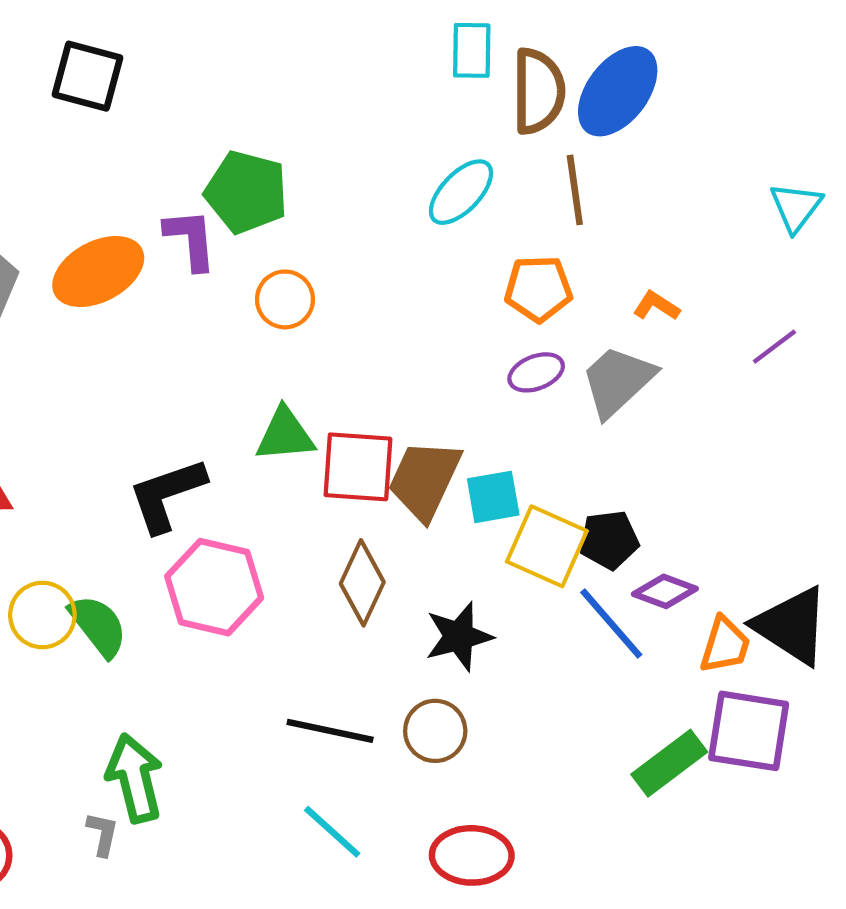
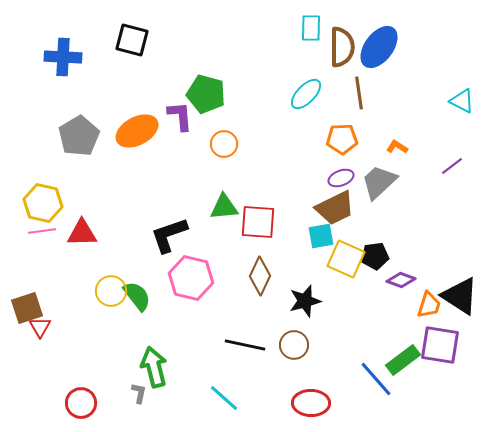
cyan triangle: (796, 207) -> (462, 101), turned -40
brown trapezoid: (425, 480) -> (335, 208), moved, turned -141
blue line: (611, 624) -> (376, 379), moved
cyan line: (332, 832) -> (224, 398), moved

